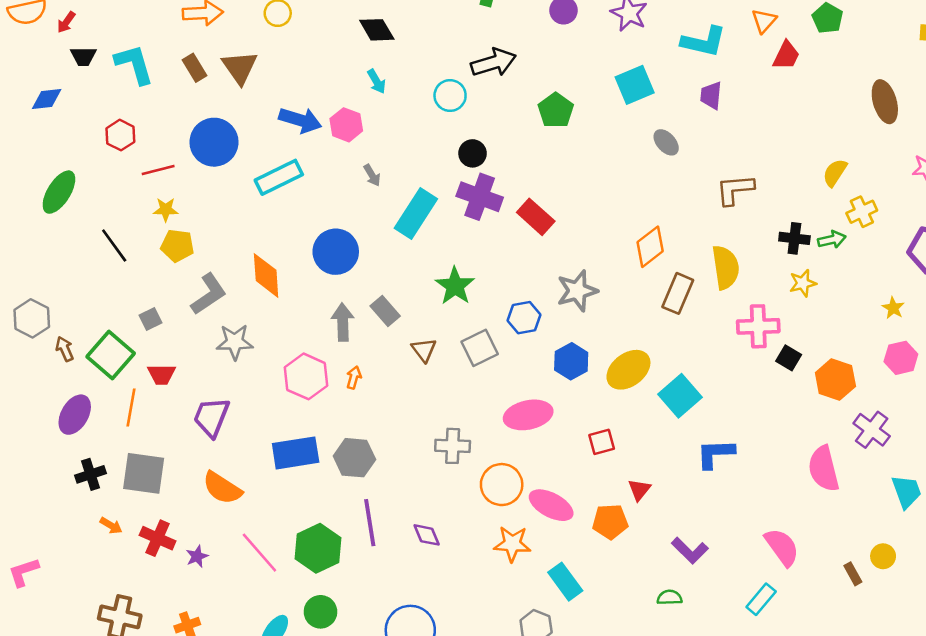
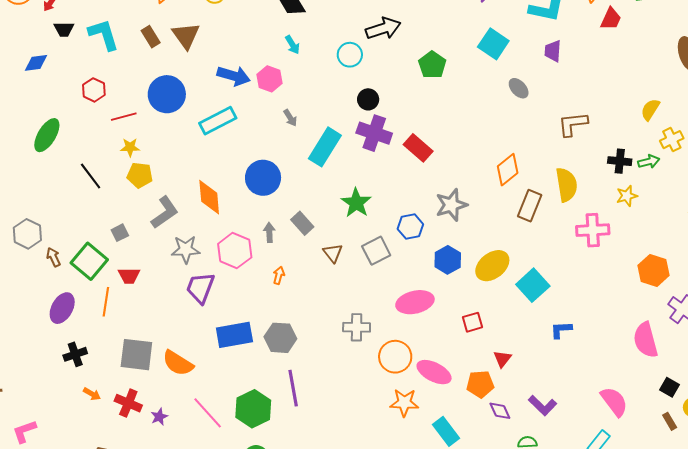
cyan square: (635, 85) -> (493, 44), turned -32
gray arrow: (343, 322) -> (269, 232), size x0.7
black square: (789, 358) -> (670, 387), moved
pink hexagon: (306, 376) -> (235, 251), moved
purple trapezoid: (211, 417) -> (200, 288), moved
blue L-shape: (715, 454) -> (561, 330), size x0.7
gray square: (144, 473) -> (136, 355), moved
purple diamond: (427, 535) -> (500, 411), moved

